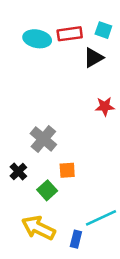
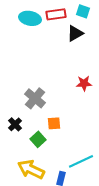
red star: (105, 106) -> (84, 83), moved

